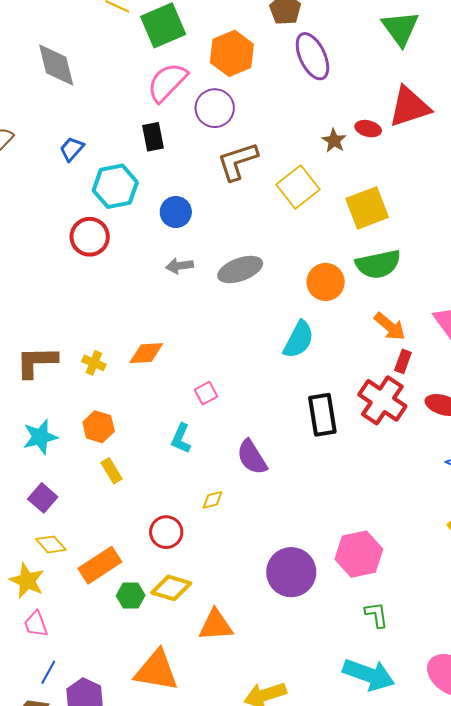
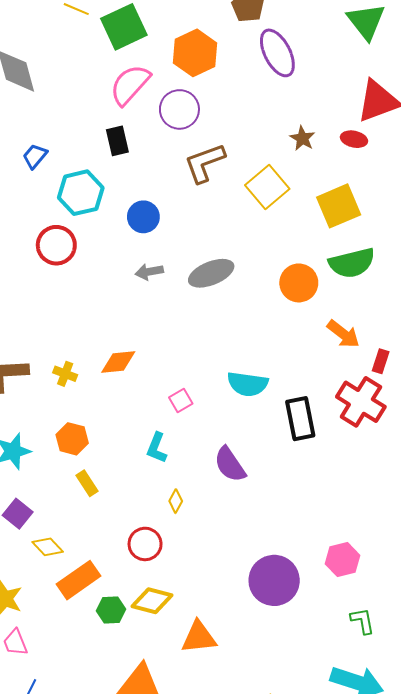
red ellipse: (368, 129) -> (354, 139), moved
orange arrow: (390, 326) -> (343, 334), moved
cyan semicircle: (299, 340) -> (248, 384), moved, turned 72
yellow diamond: (213, 500) -> (176, 501), moved, turned -45
yellow diamond: (51, 544) -> (48, 547), moved
pink hexagon: (359, 554) -> (343, 560), size x0.7

